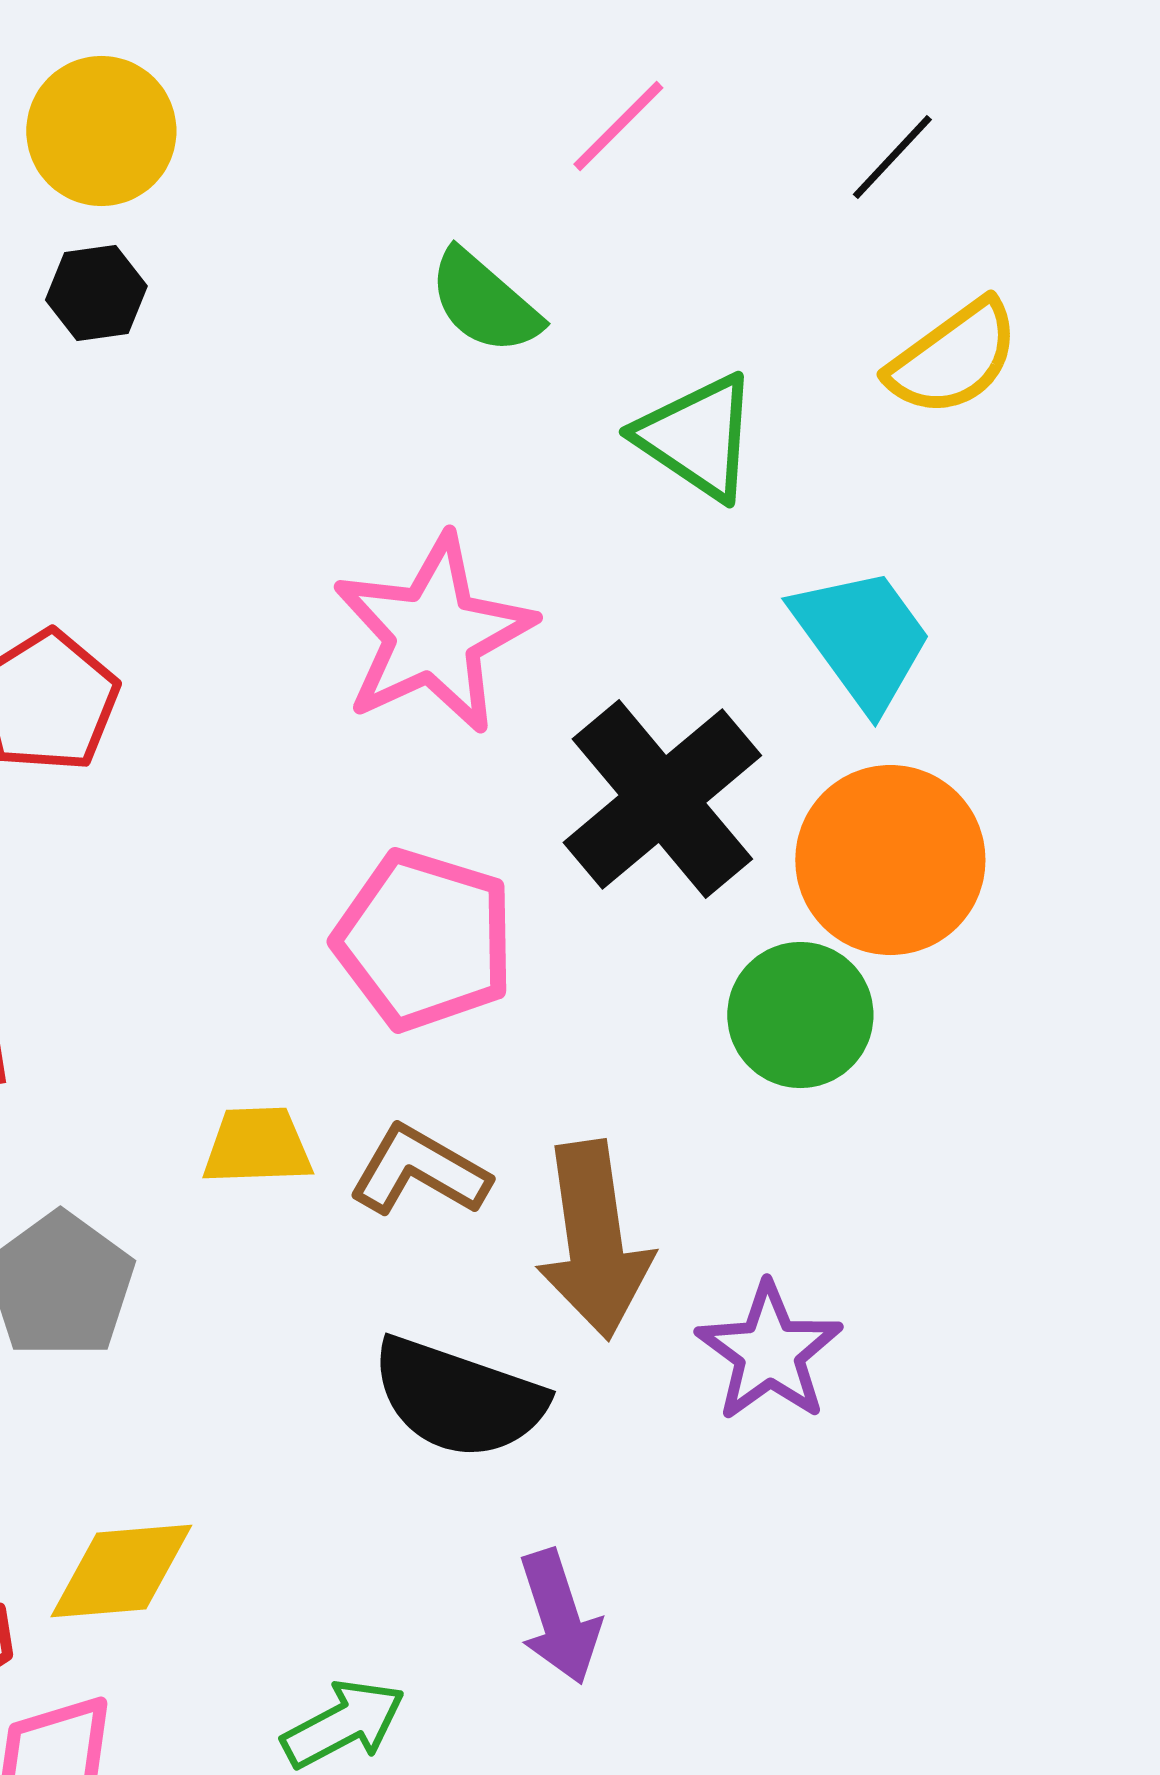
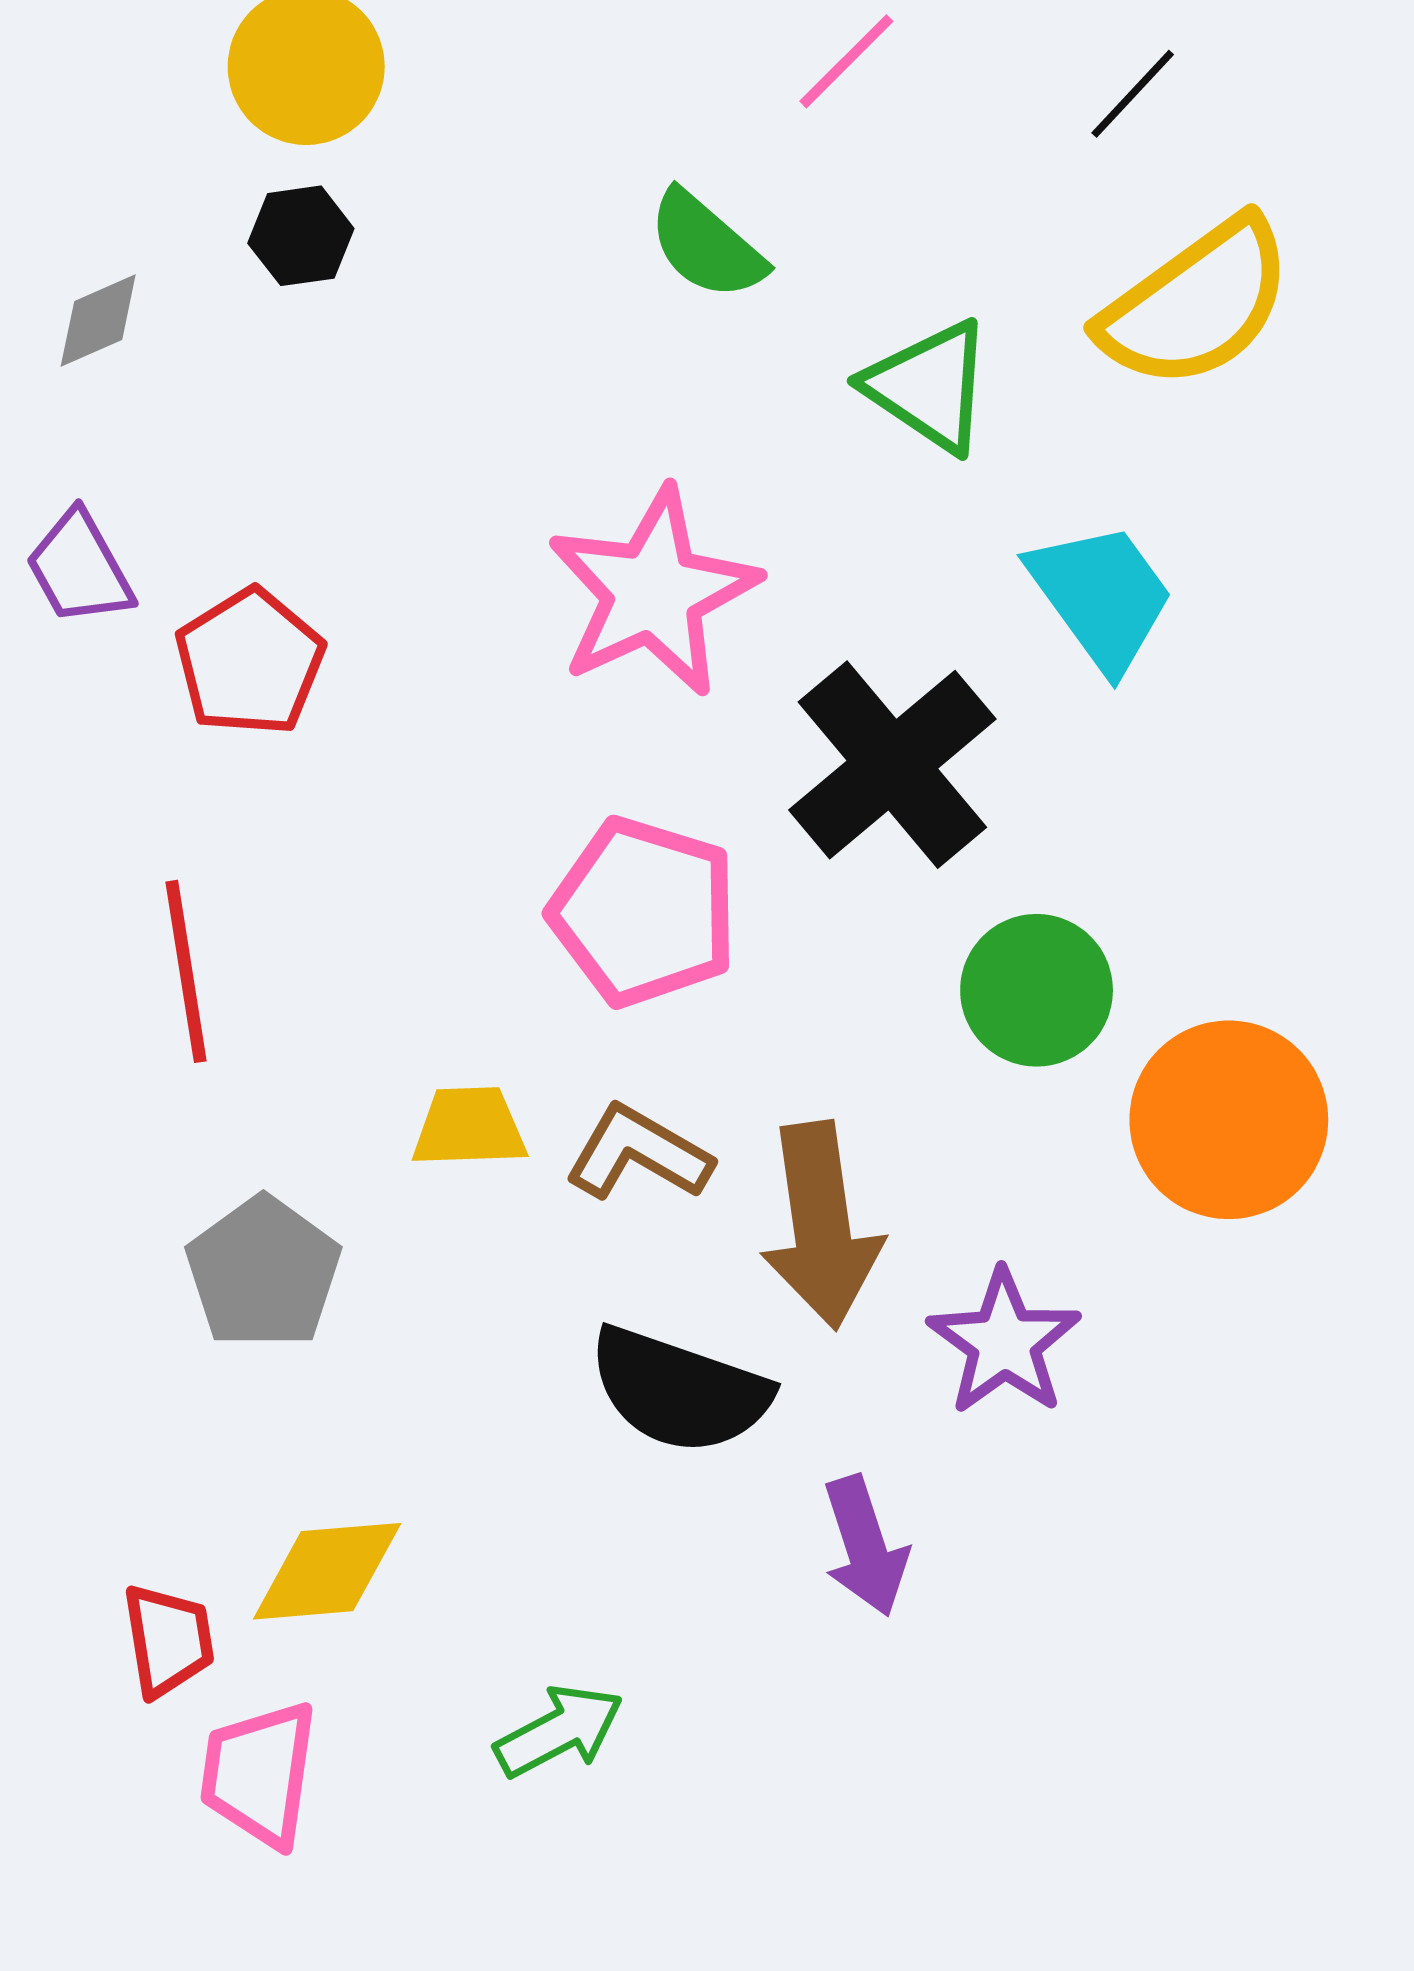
yellow semicircle: (953, 358) -> (1196, 304), size x1.4
orange circle: (890, 860) -> (1229, 1120), moved
purple arrow: (559, 1617) -> (865, 1546), moved

